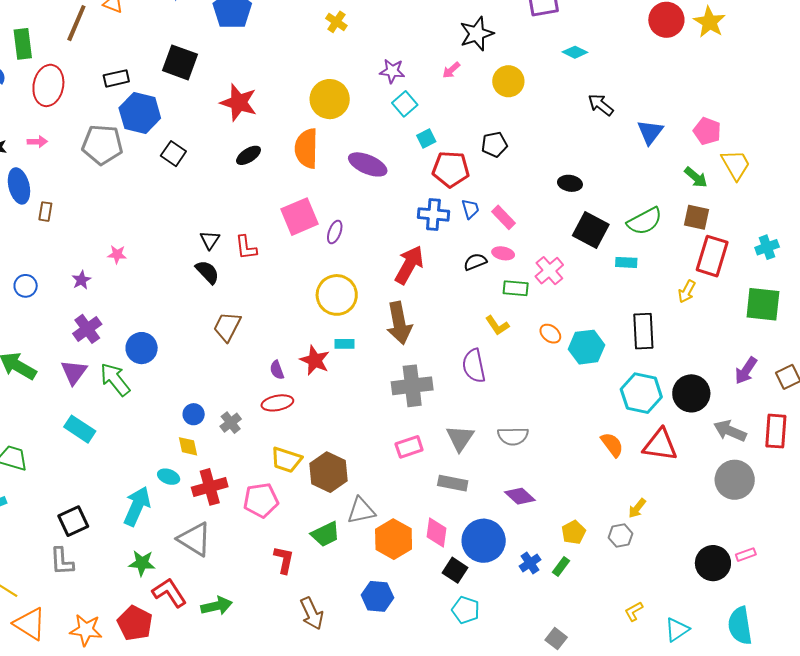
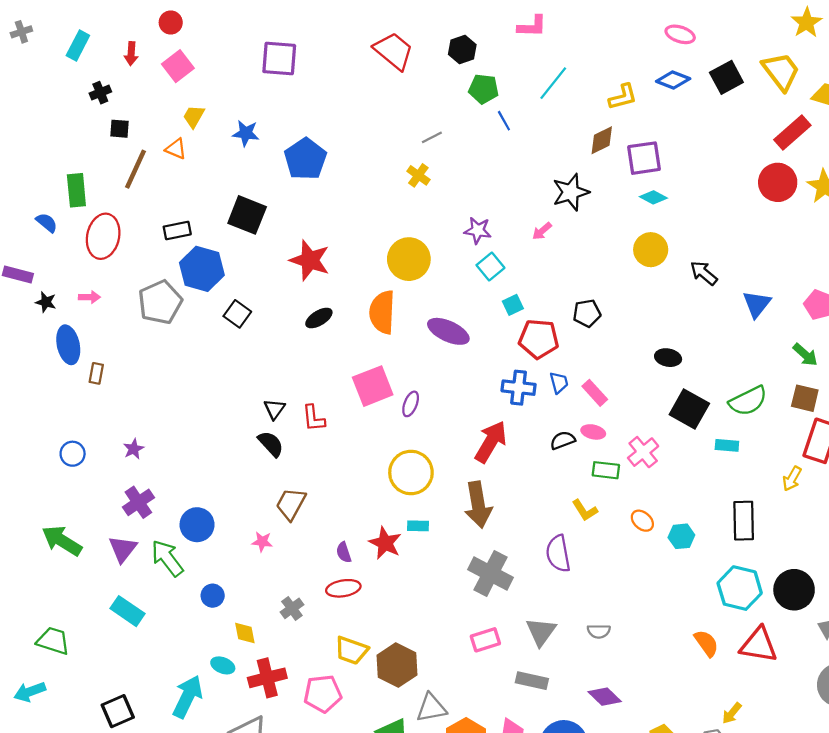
cyan diamond: (575, 52) -> (653, 197), moved
yellow circle: (508, 81) -> (651, 250), moved
gray pentagon: (102, 145) -> (160, 302), turned -30
pink star: (117, 254) -> (262, 542), moved
cyan hexagon: (587, 347) -> (681, 536), size x0.7
gray cross: (412, 386) -> (490, 573), turned 33
blue circle: (194, 414) -> (213, 596), moved
gray semicircle: (513, 436) -> (599, 631), size x0.7

